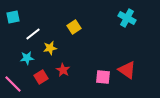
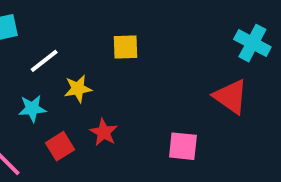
cyan cross: (127, 18) -> (252, 43), moved
yellow square: (74, 27) -> (125, 47), turned 32
red triangle: (127, 70) -> (231, 97), moved

